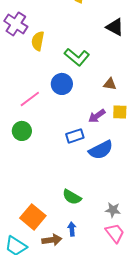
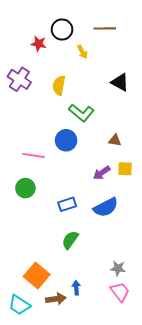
yellow semicircle: (38, 41) -> (59, 85), moved
pink line: (30, 99) -> (34, 156), turned 45
blue rectangle: (75, 136) -> (67, 204), moved
green semicircle: (72, 197) -> (70, 240), moved, turned 96

